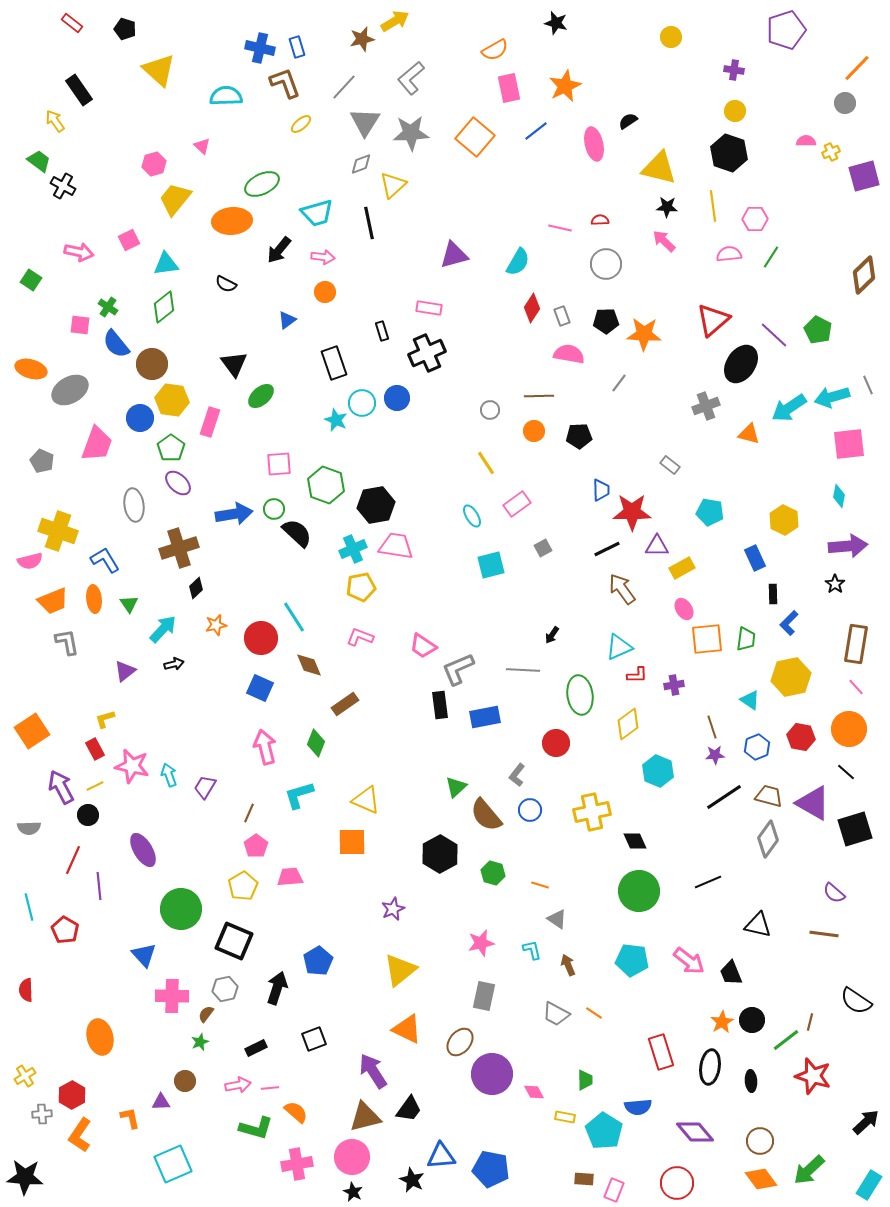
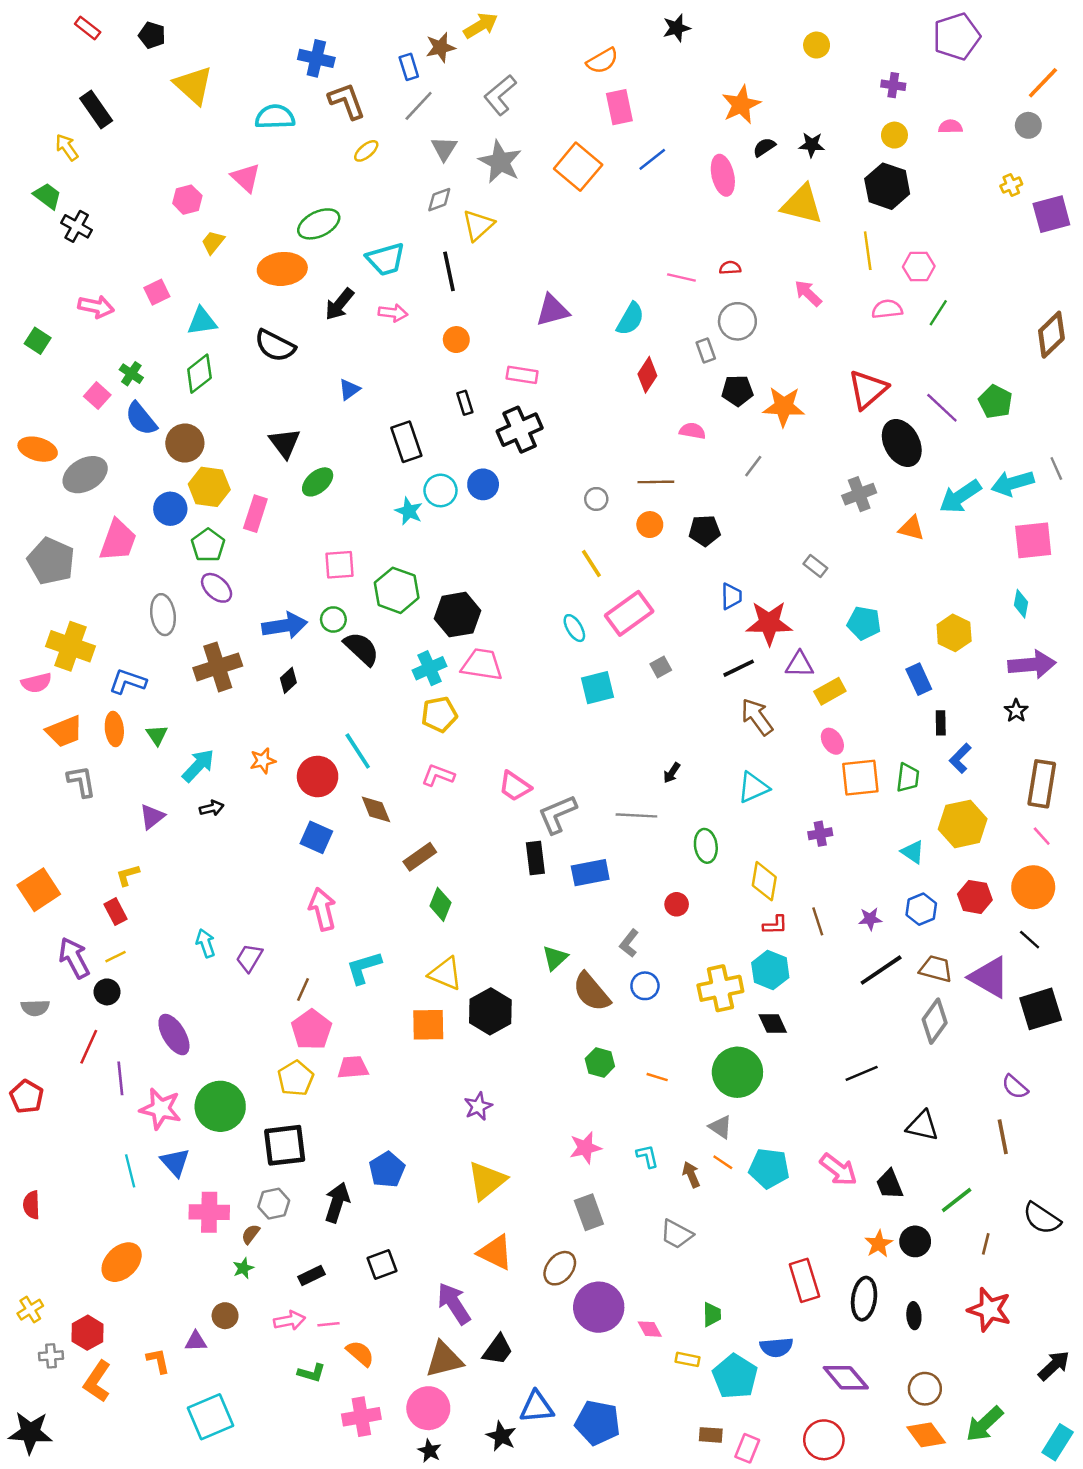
black star: (556, 23) -> (677, 28), turned -30
blue rectangle: (297, 47) -> (409, 67), moved
orange star: (565, 86) -> (741, 105), moved
gray triangle: (365, 122) -> (444, 148), size x0.7
gray star: (411, 133) -> (500, 162), turned 30
pink semicircle: (806, 141) -> (950, 127), moved
pink triangle: (202, 146) -> (246, 178), size x1.5
yellow trapezoid: (175, 199) -> (213, 242), size x0.6
black star: (667, 207) -> (812, 145), moved
black semicircle: (226, 284) -> (275, 346), size x1.6
orange circle: (325, 292) -> (456, 340), moved
gray rectangle: (562, 316) -> (706, 351), moved
pink square: (80, 325) -> (97, 396), turned 35
pink semicircle: (569, 354) -> (692, 431), size x0.7
black ellipse: (741, 364) -> (902, 443), turned -63
gray pentagon: (42, 461) -> (51, 561), size x1.6
pink rectangle: (517, 504) -> (629, 613), size x1.4
blue L-shape: (105, 560) -> (128, 682), turned -40
black diamond: (196, 588) -> (288, 680), moved
red L-shape: (637, 675) -> (775, 925), moved
green ellipse: (580, 695) -> (706, 846), size x0.7
yellow diamond: (628, 724) -> (764, 881), turned -44
brown line: (712, 727) -> (818, 921), moved
green diamond: (316, 743) -> (440, 904), moved
red circle: (556, 743) -> (677, 904), size x0.7
pink star: (132, 766) -> (161, 1109), moved
cyan hexagon: (658, 771) -> (770, 970), moved
pink pentagon: (256, 846) -> (311, 1030), size x1.4
black hexagon: (440, 854) -> (490, 1011), moved
green circle: (639, 891) -> (737, 1072), moved
cyan line: (29, 907) -> (130, 1171), moved
gray triangle: (557, 919) -> (720, 1127), moved
red pentagon: (65, 930) -> (27, 1097), moved
brown line: (824, 934) -> (1003, 1137), turned 72
black square: (234, 941) -> (285, 1145), turned -30
gray rectangle: (484, 996) -> (589, 1212), turned -32
orange line: (594, 1013) -> (723, 1162), moved
orange ellipse: (100, 1037) -> (122, 1262), turned 60
green line: (786, 1040) -> (957, 1200), moved
green L-shape: (256, 1128) -> (311, 1373), size x0.7

